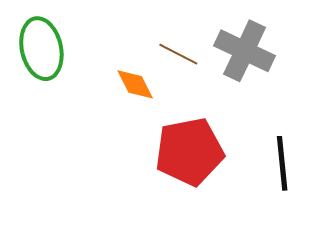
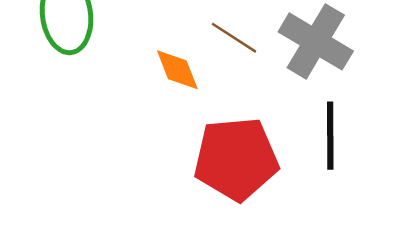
black line: (282, 163) -> (330, 136), moved

